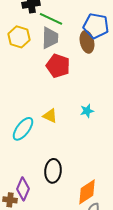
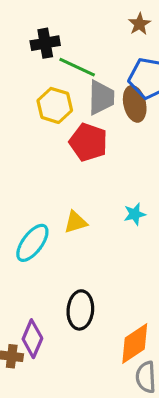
yellow hexagon: (19, 37) -> (55, 105), moved
gray trapezoid: (50, 38) -> (101, 97), moved
yellow triangle: (50, 116) -> (76, 222), turned -42

